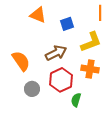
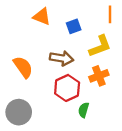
brown arrow: (56, 53) -> (62, 58), turned 35
orange cross: (90, 69) -> (99, 76), turned -30
gray circle: (32, 89) -> (19, 112), moved, size x1.5

